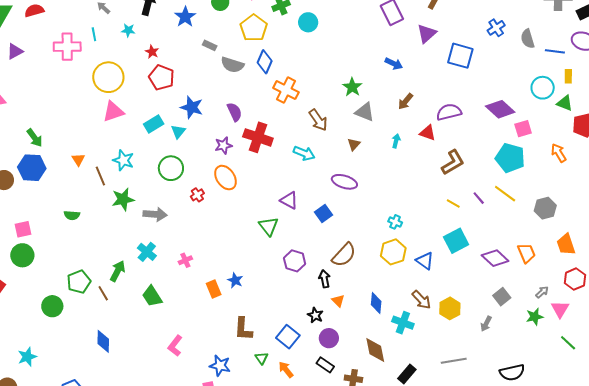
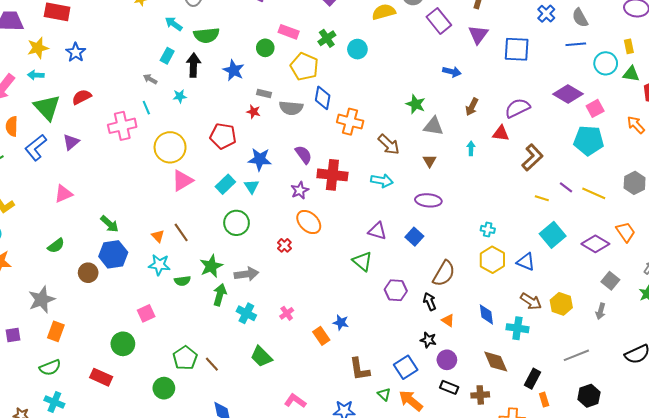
blue line: (555, 51) -> (576, 44), moved
red star: (152, 52) -> (253, 112), moved
cyan star: (123, 160) -> (159, 265), moved
green circle: (171, 168) -> (237, 223), moved
brown line: (100, 176) -> (181, 232), moved
yellow line: (505, 194) -> (594, 193), moved
green semicircle: (72, 215) -> (182, 281), moved
pink square: (23, 229) -> (146, 313), moved
green arrow: (118, 271) -> (220, 295), moved
blue square: (288, 337) -> (406, 367), turned 30
pink L-shape: (175, 346) -> (295, 401), turned 100
orange arrow: (286, 370) -> (411, 401), size x1.4

